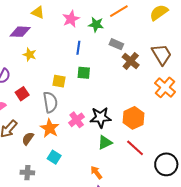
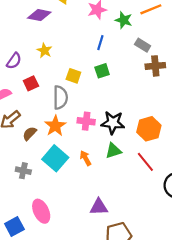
yellow star: (30, 55) -> (44, 51), moved
brown cross: (131, 61) -> (155, 66), turned 36
green square: (84, 73) -> (102, 71), turned -32
pink cross: (77, 120) -> (86, 121), turned 35
cyan square: (54, 157) -> (55, 158), size x1.6
orange arrow: (96, 173) -> (85, 158), moved

